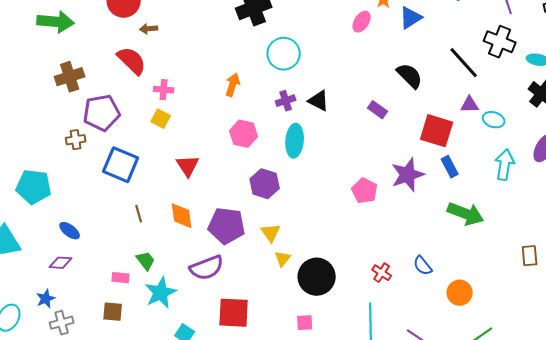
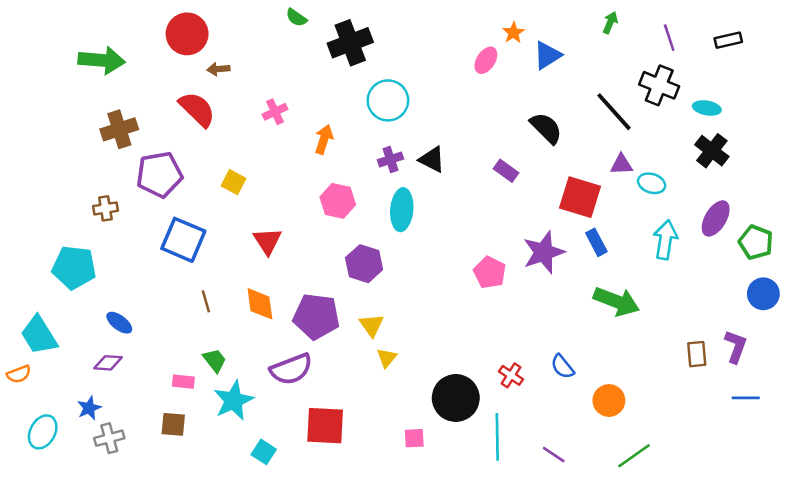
pink cross: (164, 90) -> (275, 112), moved, turned -30
brown cross: (76, 140) -> (105, 208), moved
black circle: (317, 277) -> (456, 398), moved

